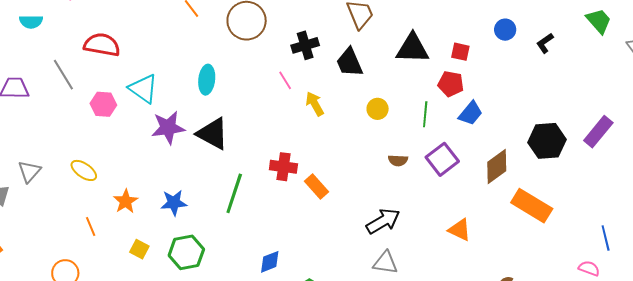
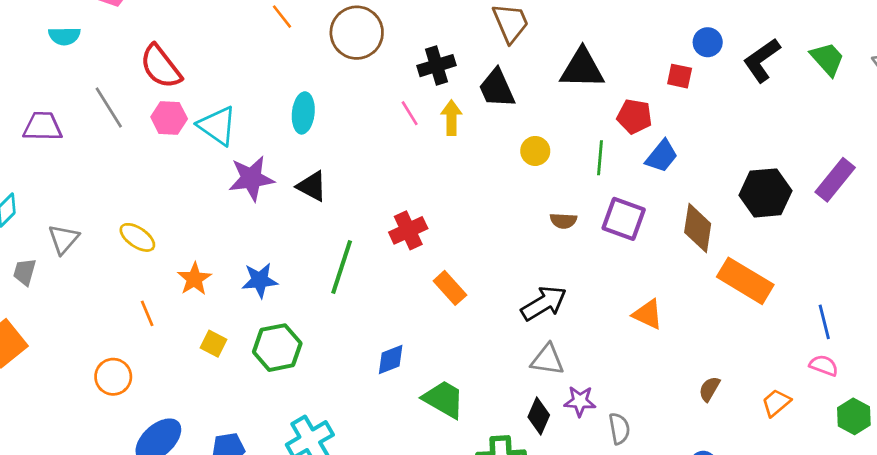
green trapezoid: (599, 21) -> (827, 59), moved
black L-shape: (545, 43) -> (762, 60), size x1.6
red semicircle: (102, 45) -> (161, 67), turned -138
red square: (460, 52) -> (680, 76), moved
pink hexagon: (103, 104) -> (169, 118), moved
yellow arrow: (315, 104) -> (451, 118), moved, turned 30
black triangle: (213, 134) -> (312, 186), size x0.7
purple square: (442, 159) -> (624, 219), turned -32
brown diamond: (497, 166) -> (698, 228), turned -45
red cross: (283, 167) -> (408, 230), turned -32
orange rectangle: (316, 187) -> (450, 288), moved
blue line: (606, 238) -> (824, 322), moved

